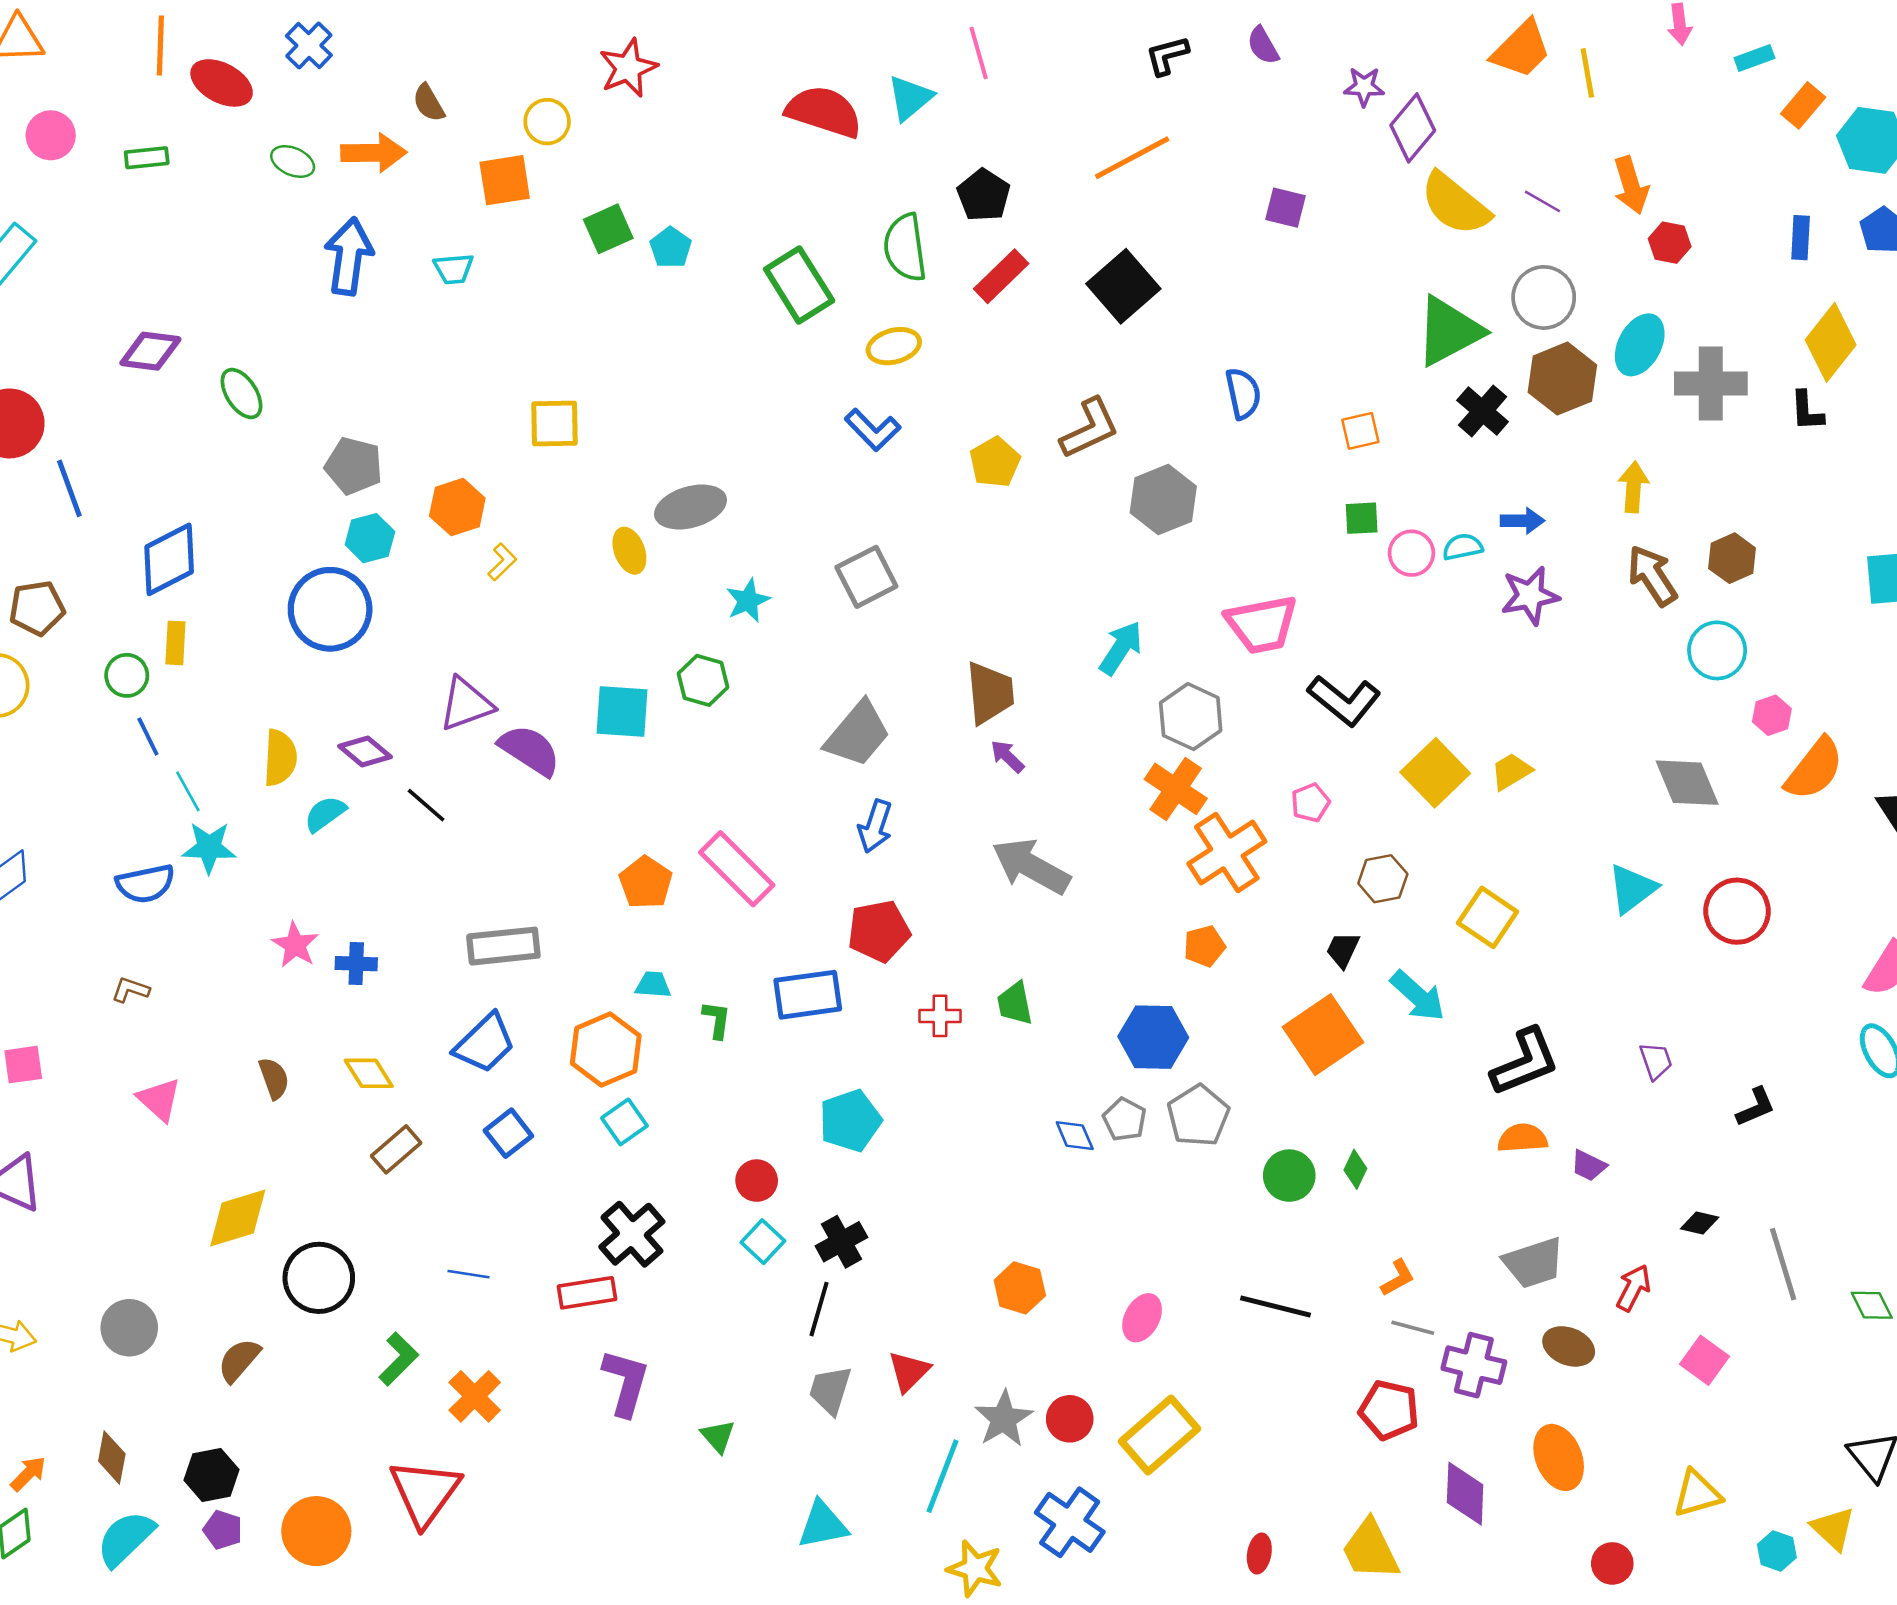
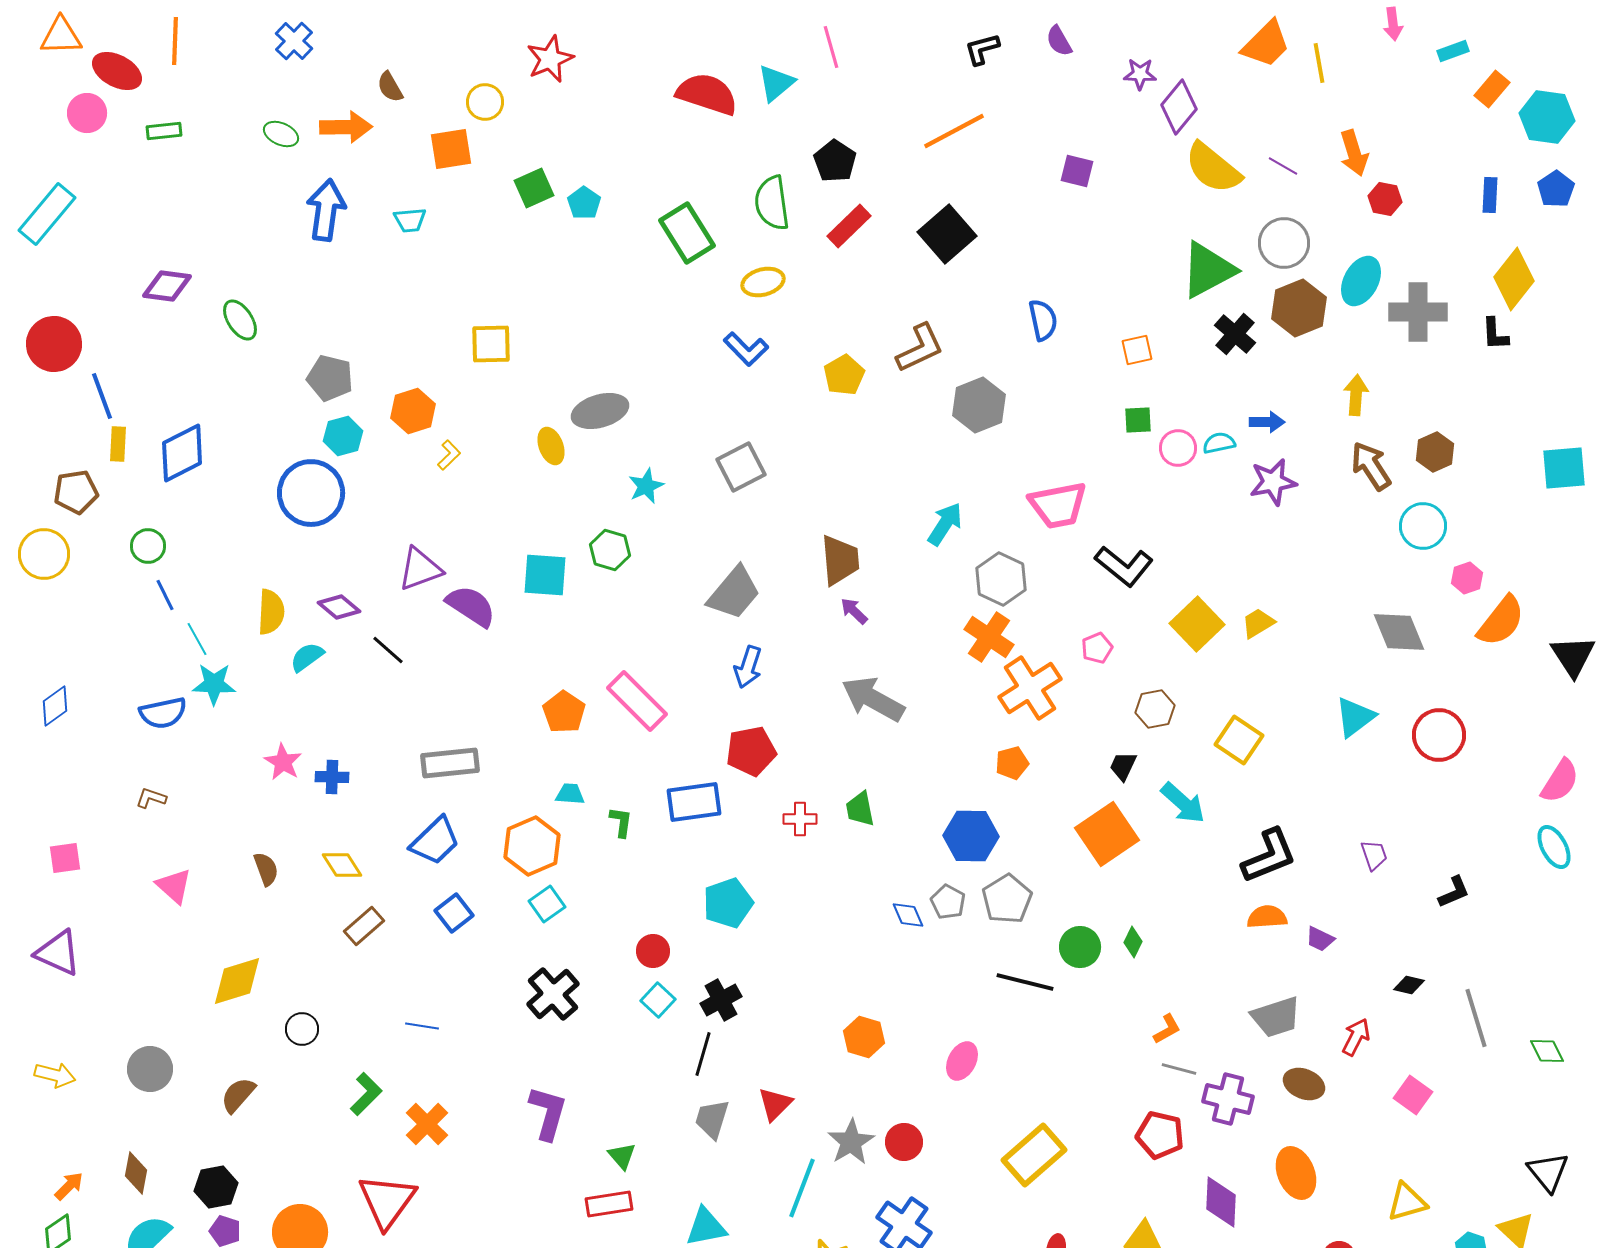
red ellipse: (222, 83) -> (117, 71), moved
yellow rectangle: (175, 643) -> (118, 444), moved
black circle: (319, 1278) -> (302, 1029), size x0.6
red rectangle: (587, 1293) -> (609, 1204), moved
black line: (1276, 1307) -> (1025, 982), moved
yellow rectangle: (1160, 1435) -> (1034, 1155), moved

